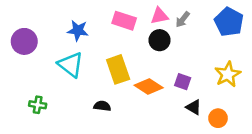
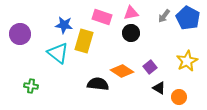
gray arrow: (183, 19) -> (164, 16), moved
yellow rectangle: (118, 69) -> (84, 41), moved, turned 35
purple square: (183, 82) -> (150, 67), turned 32
black semicircle: (102, 106) -> (98, 84), moved, size x1.5

